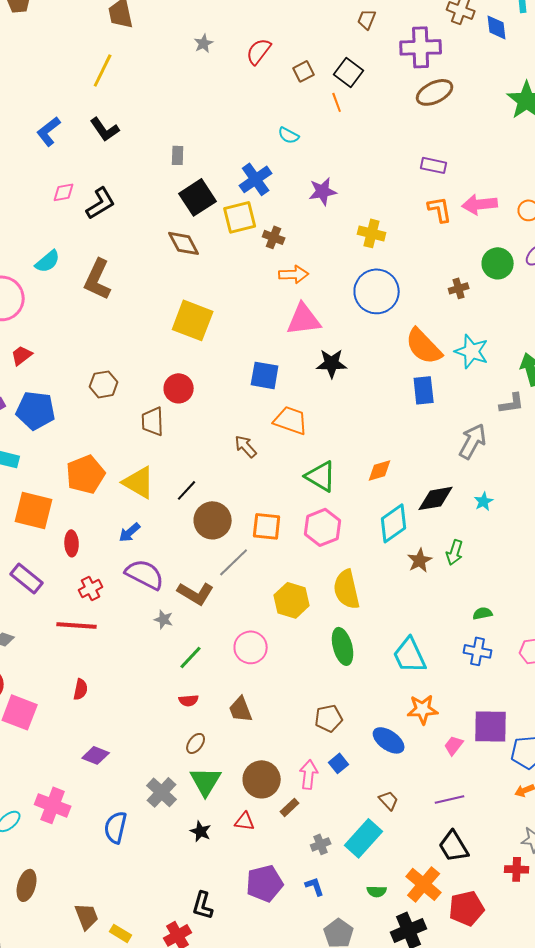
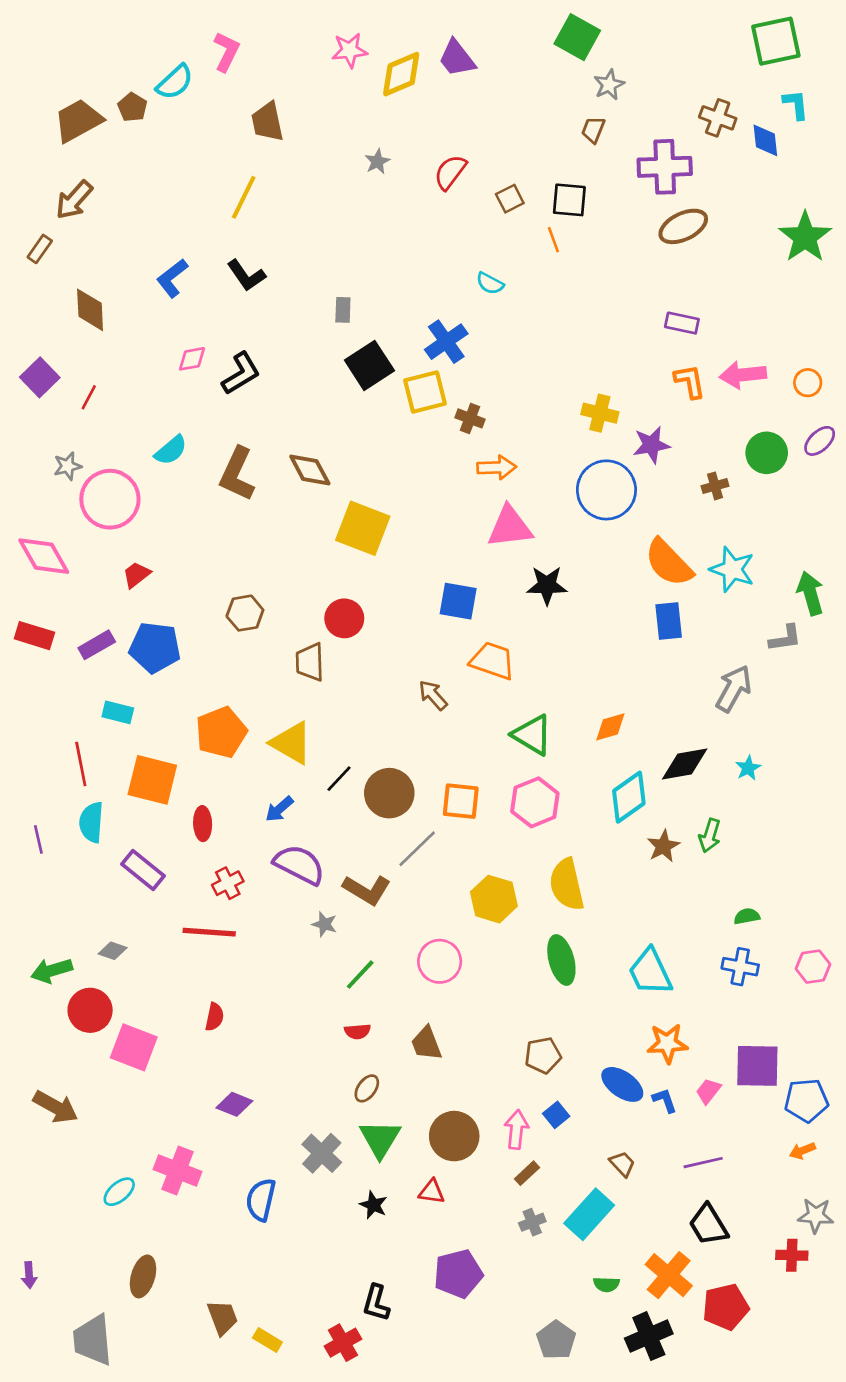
black square: (349, 72) -> (569, 200), turned -32
purple star: (323, 191) -> (651, 445), moved
brown diamond: (184, 243) -> (310, 470), moved
black line: (187, 490) -> (339, 779), moved
brown rectangle: (290, 807) -> (527, 1173), moved
blue L-shape: (315, 886) -> (665, 1100), moved

